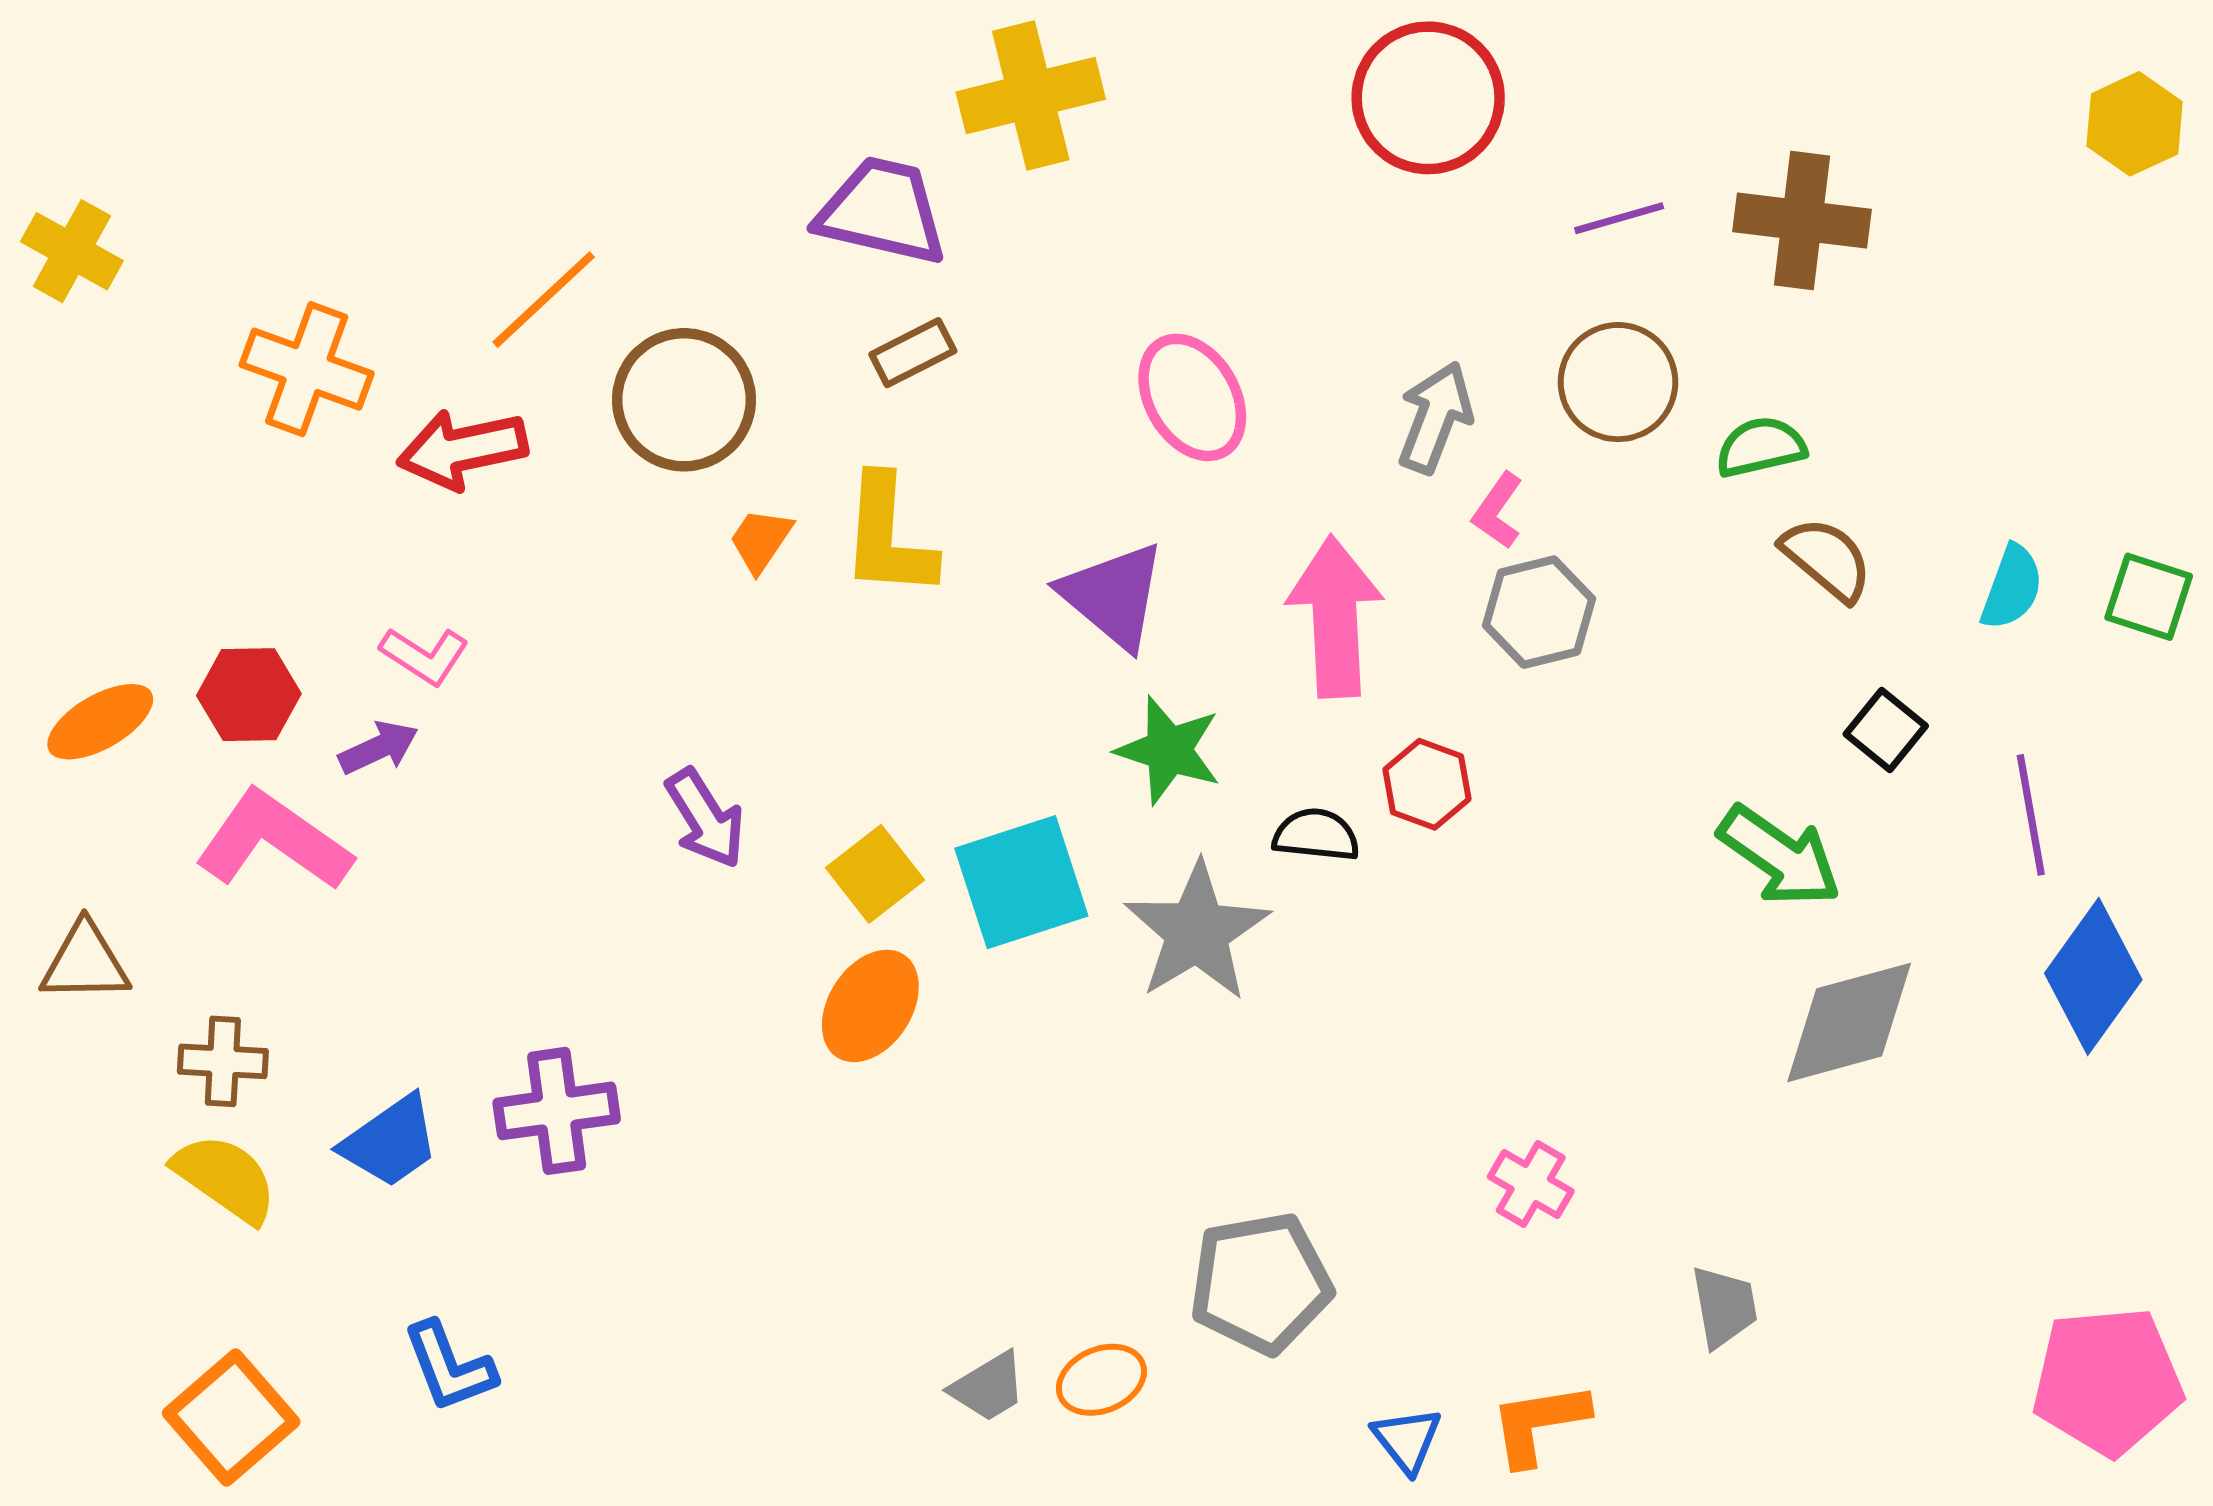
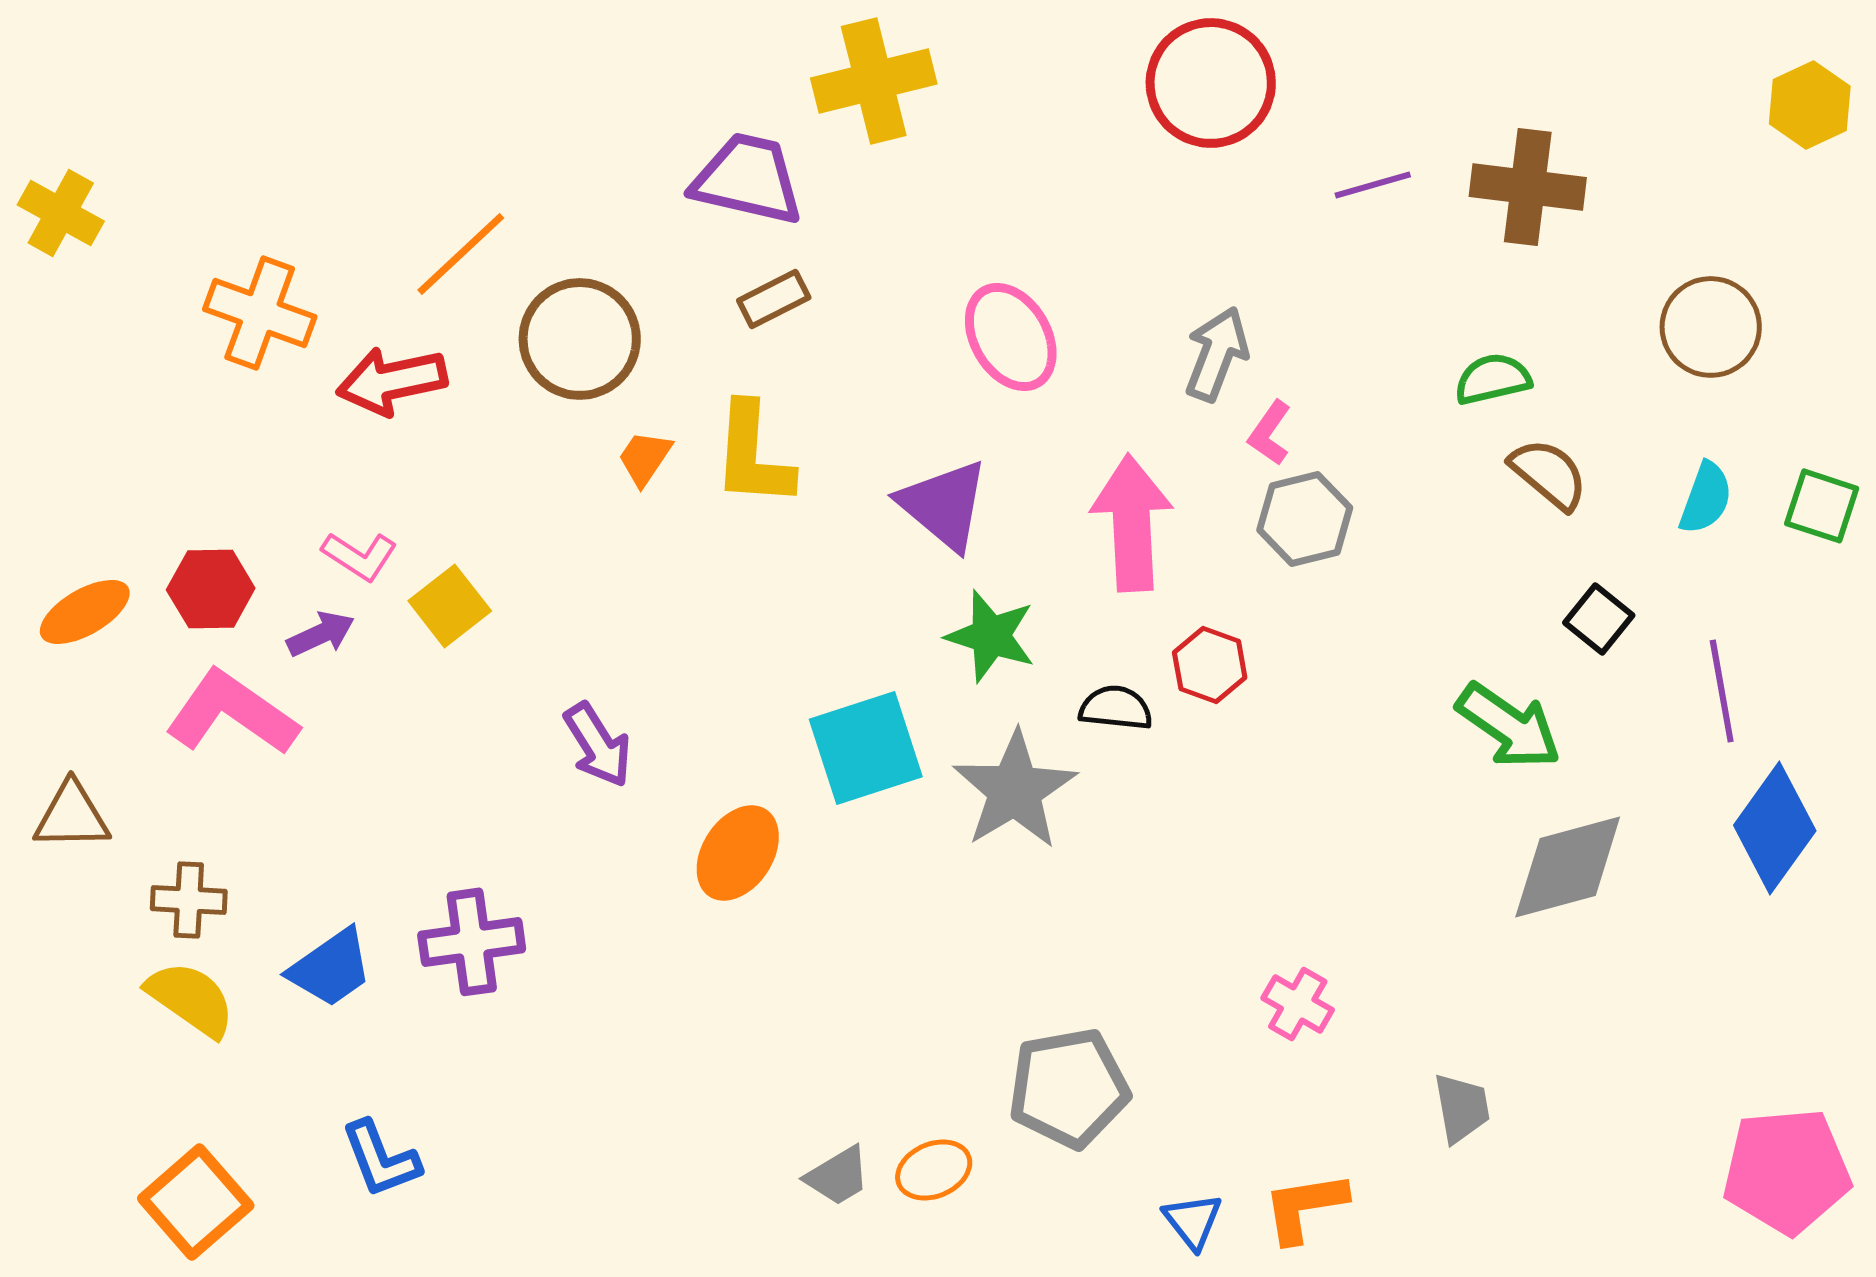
brown circle: (1618, 382) -> (1711, 327), moved
purple arrow: (705, 818) -> (598, 745), moved
yellow square: (875, 874) -> (450, 606), moved

